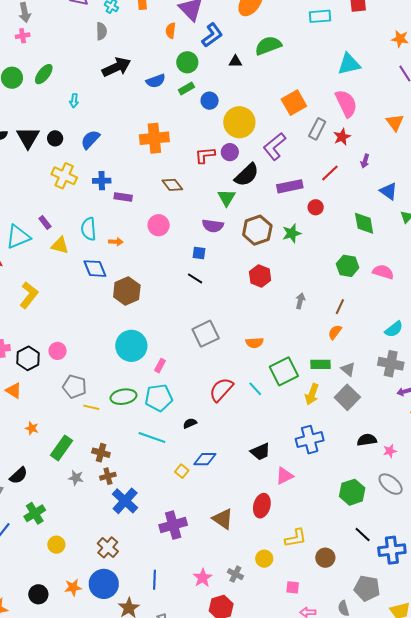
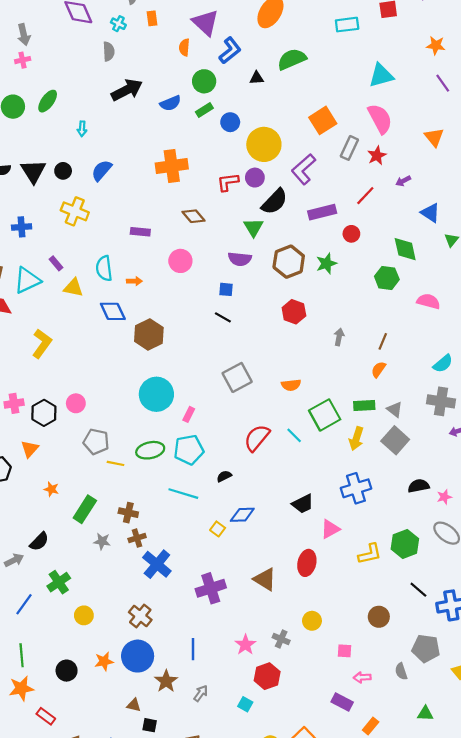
purple arrow: (365, 161) -> (403, 181), turned 48
blue cross: (102, 181) -> (22, 227), moved
green hexagon: (348, 266) -> (387, 278), moved
orange triangle: (14, 391) -> (30, 449), turned 42
yellow L-shape: (296, 538) -> (370, 554), moved

